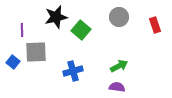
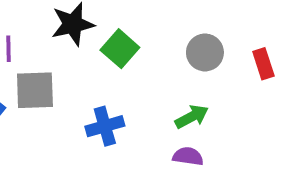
gray circle: (119, 17) -> (205, 52), moved
red rectangle: (155, 25) -> (263, 64), moved

